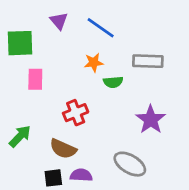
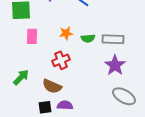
gray rectangle: (148, 61) -> (113, 39), moved
orange star: (94, 63) -> (66, 33), moved
gray ellipse: (130, 164) -> (124, 96), moved

